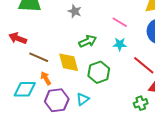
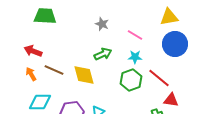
gray star: (75, 11) -> (102, 24), moved
green hexagon: (99, 72) -> (131, 80), moved
orange arrow: (46, 78) -> (31, 74), moved

